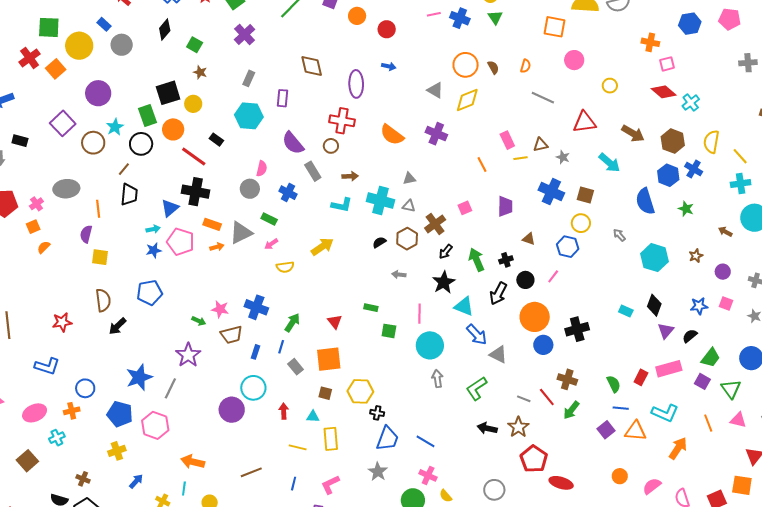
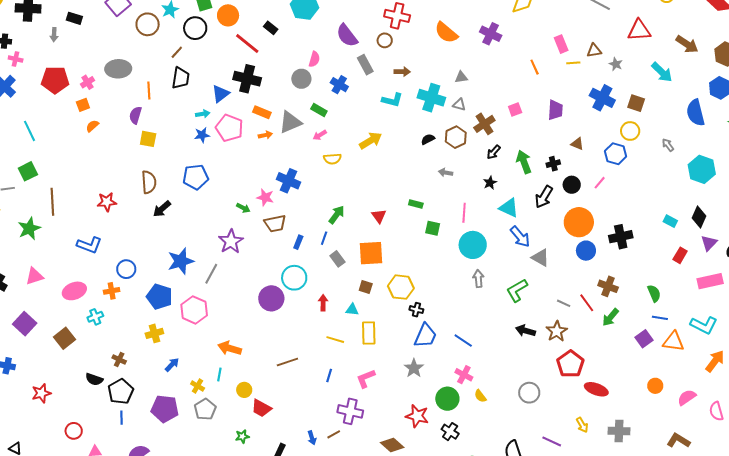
black star: (444, 282) -> (490, 183), size x0.6
blue cross: (256, 307) -> (289, 181), moved
red rectangle: (641, 377) -> (680, 255), moved

